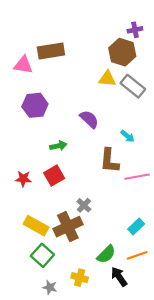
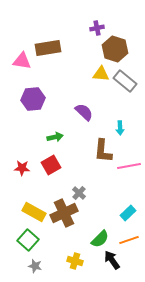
purple cross: (135, 30) -> (97, 28), moved
cyan arrow: (128, 136) -> (120, 128), turned 48
green square: (42, 255) -> (28, 240), moved
gray star: (50, 287) -> (35, 266), moved

